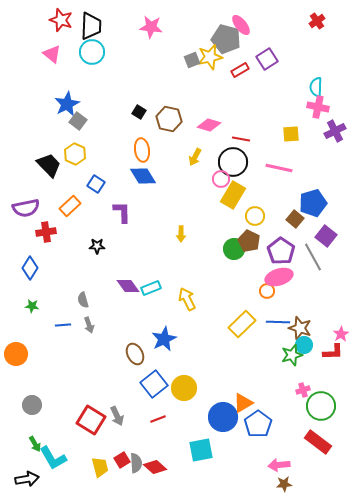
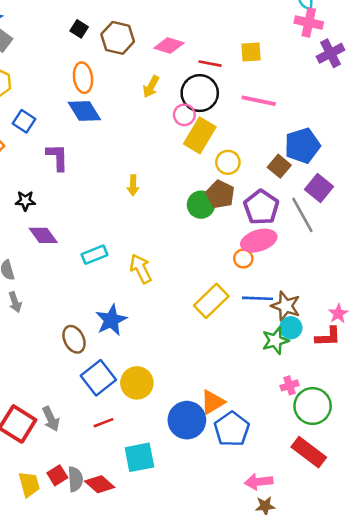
yellow square: (291, 134) -> (251, 52), moved
purple diamond: (128, 286) -> (43, 235), moved
cyan square: (201, 450) -> (139, 457), moved

